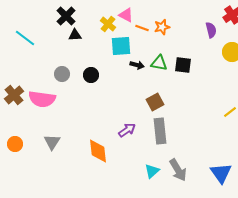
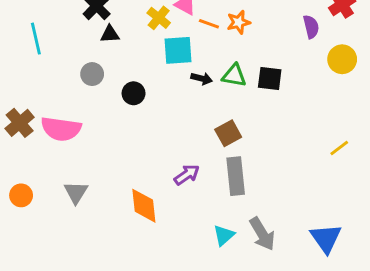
cyan line: (25, 38) -> (36, 39), turned 40
gray circle: (62, 74) -> (92, 74), moved

